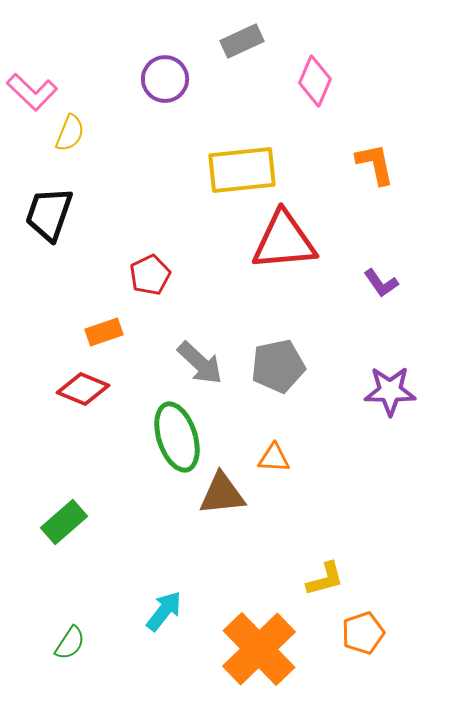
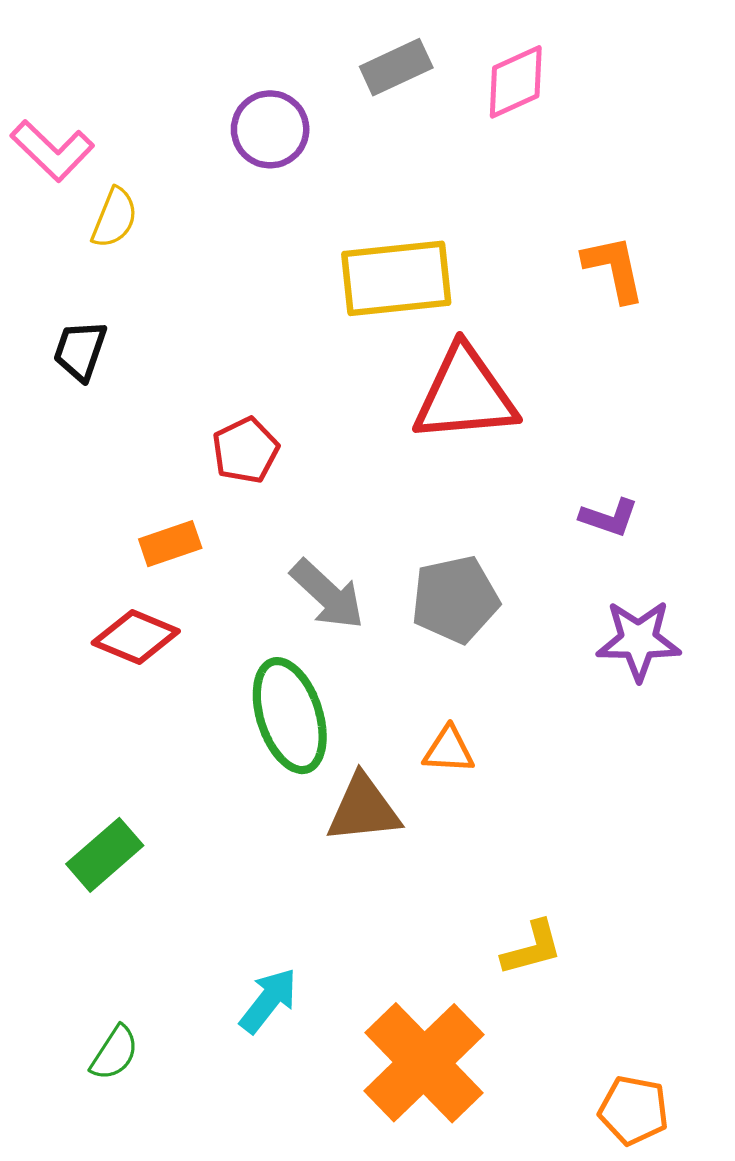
pink diamond: (315, 81) -> (516, 82), moved, turned 42
black trapezoid: (49, 214) -> (80, 350), size x0.7
purple L-shape: (381, 283) -> (609, 517), moved, turned -36
orange pentagon: (363, 633) -> (634, 1110), moved, turned 30

